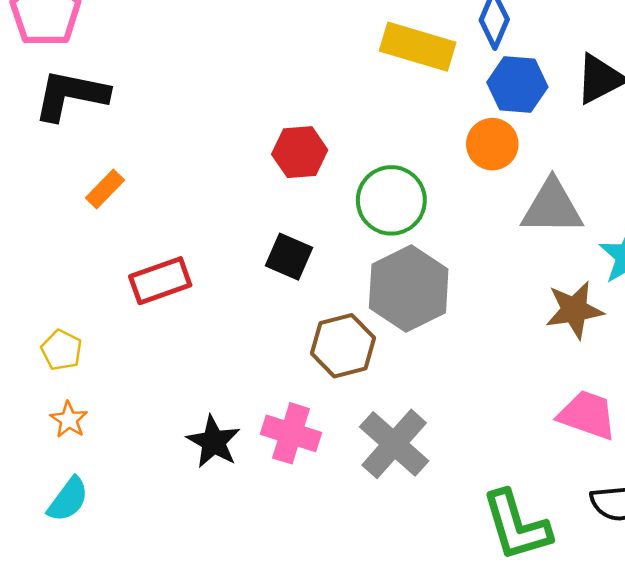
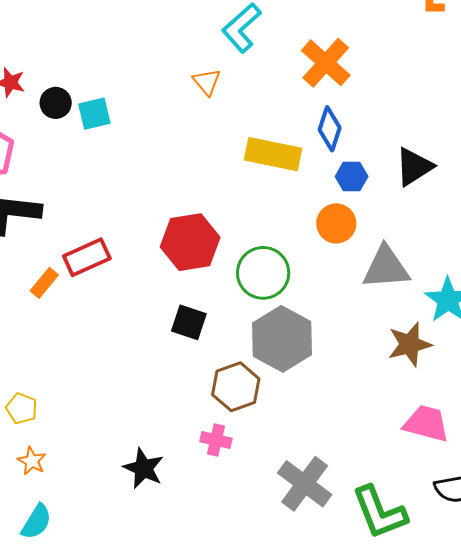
blue hexagon: (517, 85) -> (352, 176), size x0.7
red hexagon: (300, 152) -> (190, 242), size x1.4
red rectangle: (160, 281) -> (87, 257), moved
pink cross: (291, 433) -> (216, 440), moved, size x0.7
gray cross: (394, 444) -> (305, 484), moved

